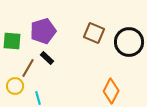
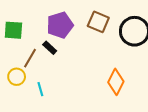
purple pentagon: (43, 31) -> (60, 25), moved

